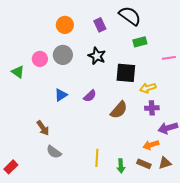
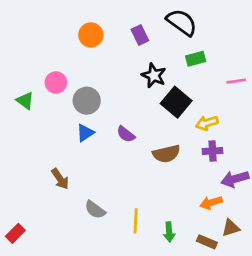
gray circle: (63, 55) -> (87, 101), moved
black star: (97, 56) -> (154, 75), moved
black square: (126, 73) -> (176, 102), turned 35
purple semicircle: (90, 96) -> (126, 134), turned 80
brown semicircle: (119, 110) -> (166, 154), turned 36
gray semicircle: (54, 152) -> (95, 210), moved
brown rectangle: (144, 164) -> (207, 242), moved

